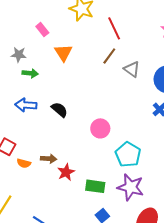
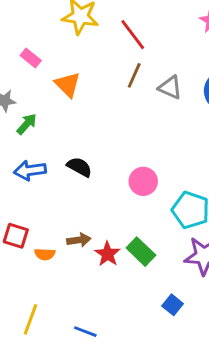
green arrow: (30, 73) -> (27, 124), turned -42
green rectangle: (95, 186) -> (141, 252), moved, turned 48

